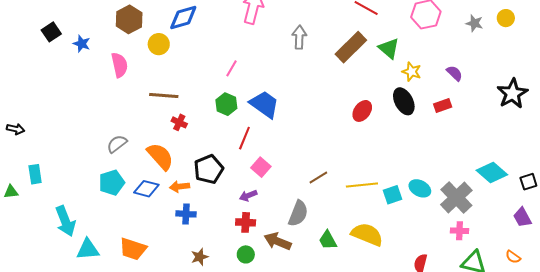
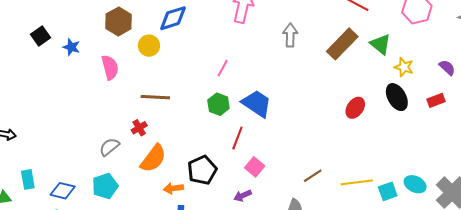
red cross: (179, 122) -> (139, 128), moved, turned 35
orange semicircle: (160, 156) -> (153, 158), turned 80
blue diamond: (146, 189) -> (63, 191), moved

